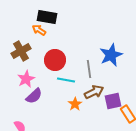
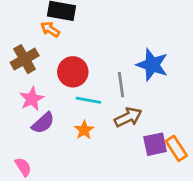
blue star: (111, 55) -> (152, 65), turned -30
purple square: (113, 101) -> (155, 144), moved
orange star: (75, 104) -> (84, 130), moved

